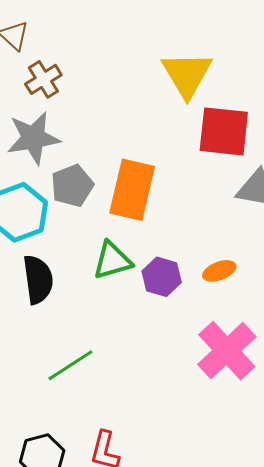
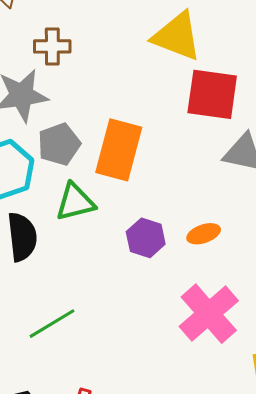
yellow triangle: (187, 74) -> (177, 36), turned -40
brown cross: (43, 79) -> (52, 46), moved, turned 30
green triangle: (112, 261) -> (75, 202), moved

